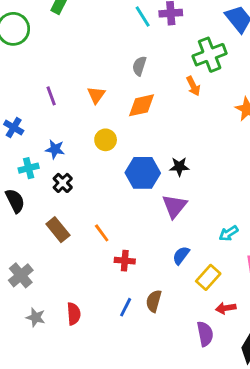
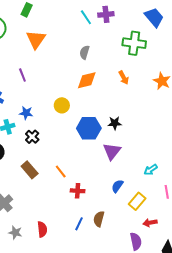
green cross: (210, 55) -> (134, 43), turned 30
orange arrow: (193, 86) -> (124, 78), moved
orange triangle: (96, 95) -> (36, 39), moved, size x1.5

